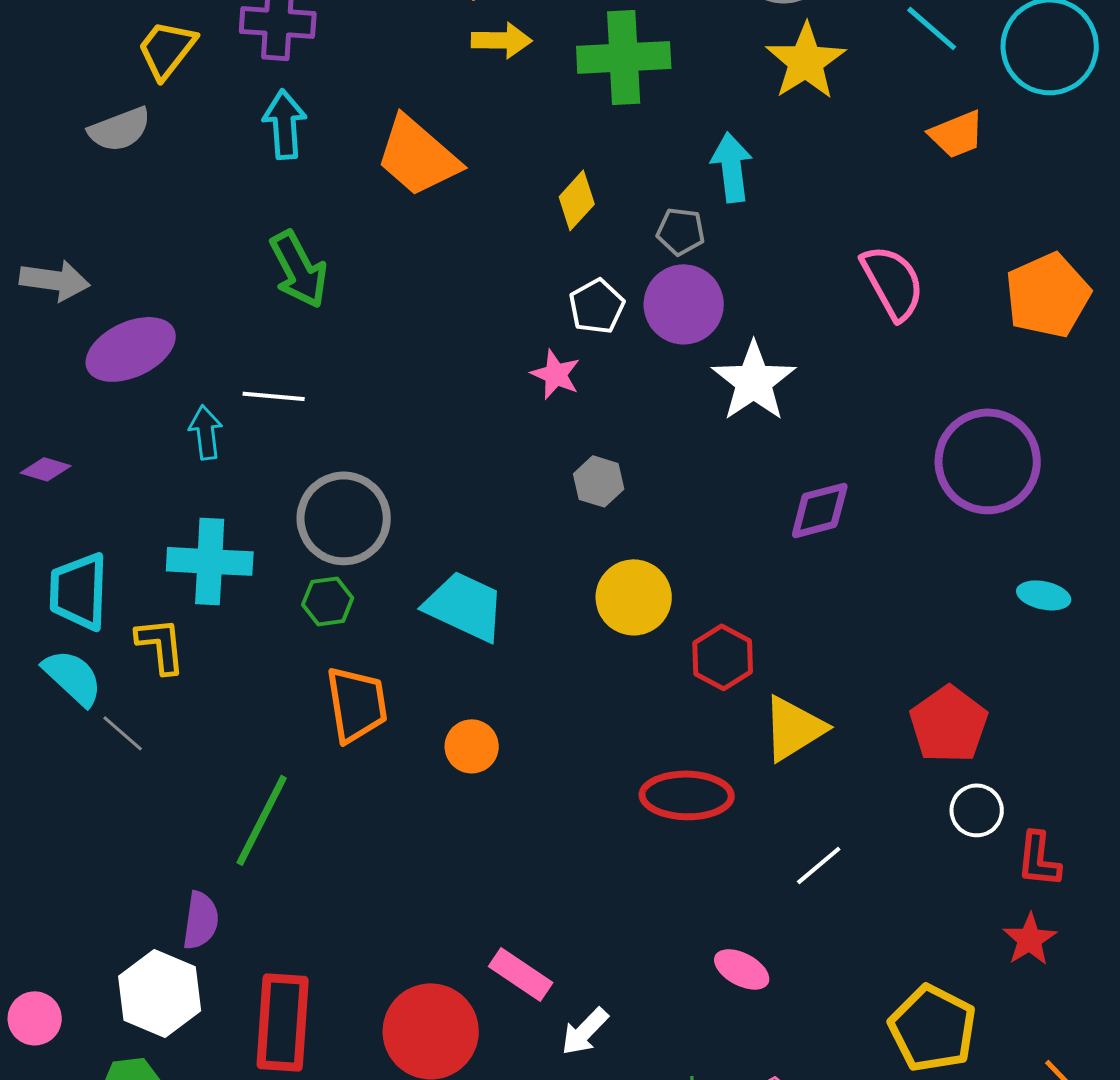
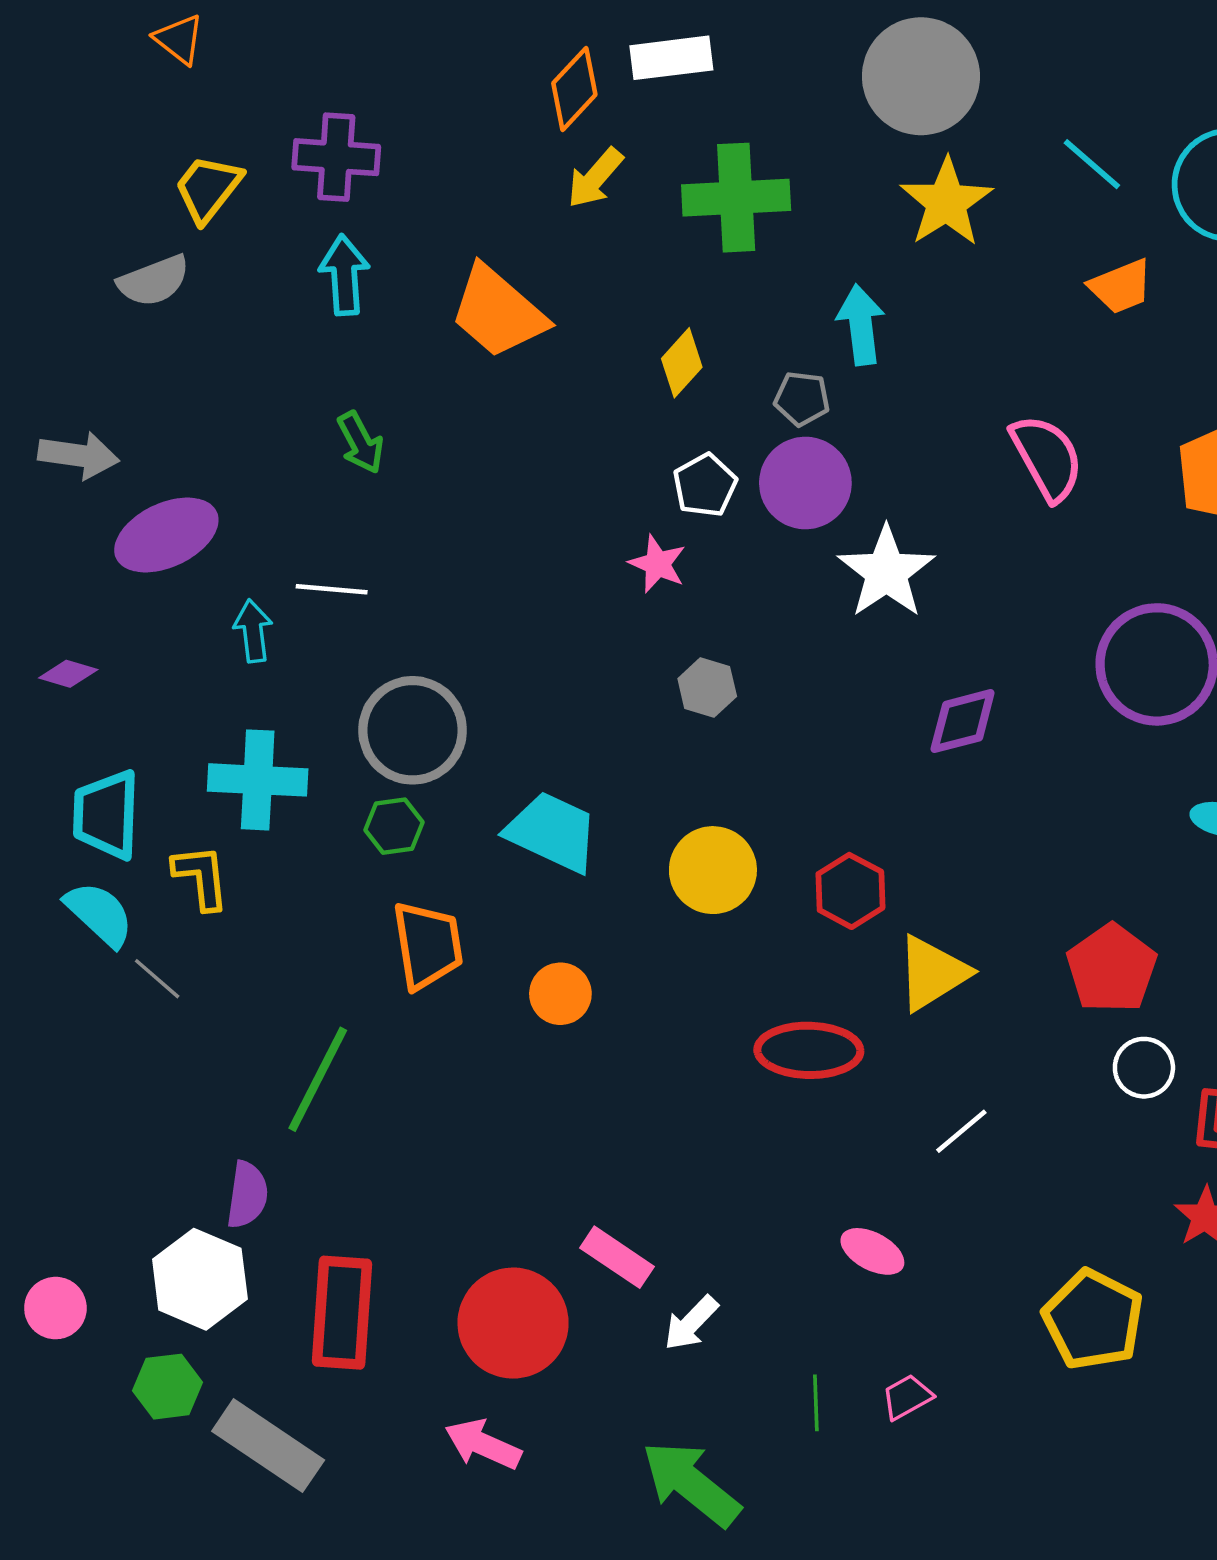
yellow arrow: (502, 40) -> (595, 178), turned 130
green arrow: (299, 269) -> (361, 443), size x0.7
yellow circle: (634, 597) -> (713, 870), moved

